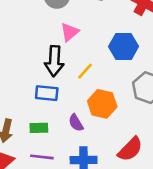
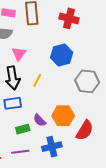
orange hexagon: (102, 104) -> (63, 116), moved
green rectangle: (39, 128) -> (23, 129), moved

